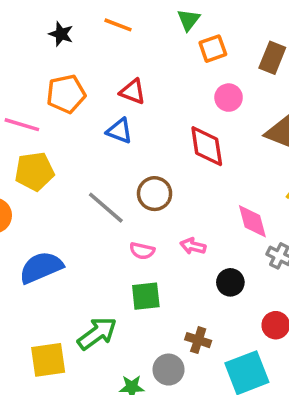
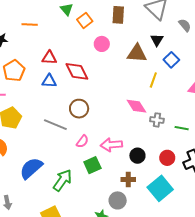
red diamond: (207, 146) -> (77, 71), moved
pink arrow: (193, 246) -> (111, 145), moved, size x1.5
pink semicircle: (142, 251) -> (82, 141), turned -48
black circle: (230, 282) -> (137, 156), moved
green arrow: (97, 333) -> (63, 180), moved

